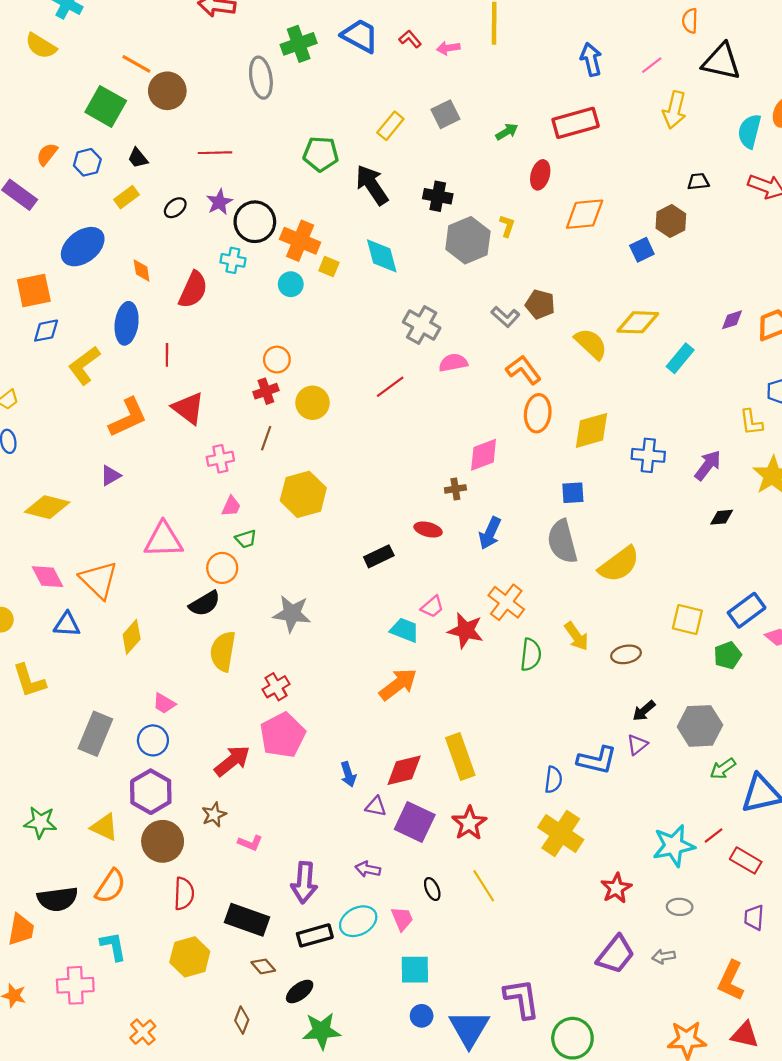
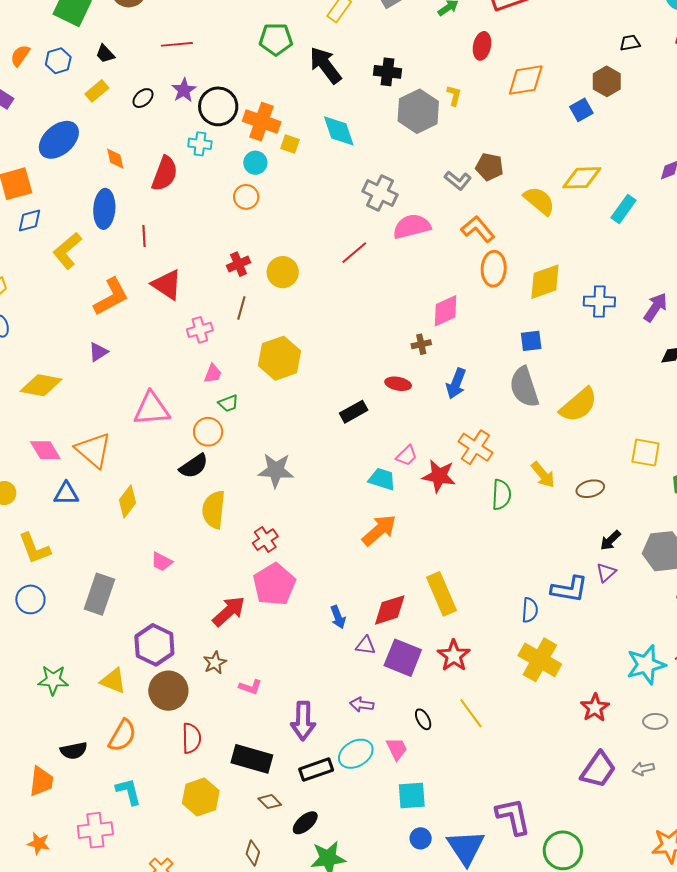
orange circle: (277, 360) -> (246, 197), moved
pink semicircle: (453, 363) -> (412, 226), size x1.4
blue circle: (153, 740) -> (30, 599), moved
black semicircle: (58, 899) -> (74, 751), size x0.7

